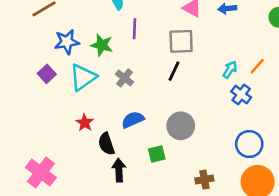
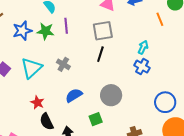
blue star: (67, 42) -> (22, 31), moved
green star: (102, 45) -> (46, 31), moved
orange line: (257, 66) -> (160, 19), moved, turned -56
blue cross: (241, 94) -> (142, 67), moved
black semicircle: (106, 144) -> (47, 122), moved

